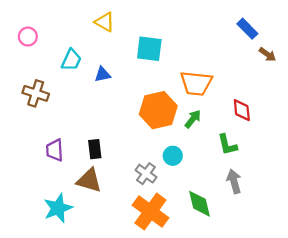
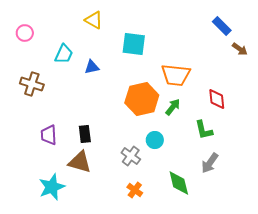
gray arrow: (234, 181) -> (210, 163), turned -130
orange cross: (150, 211) -> (135, 190), size x0.5

